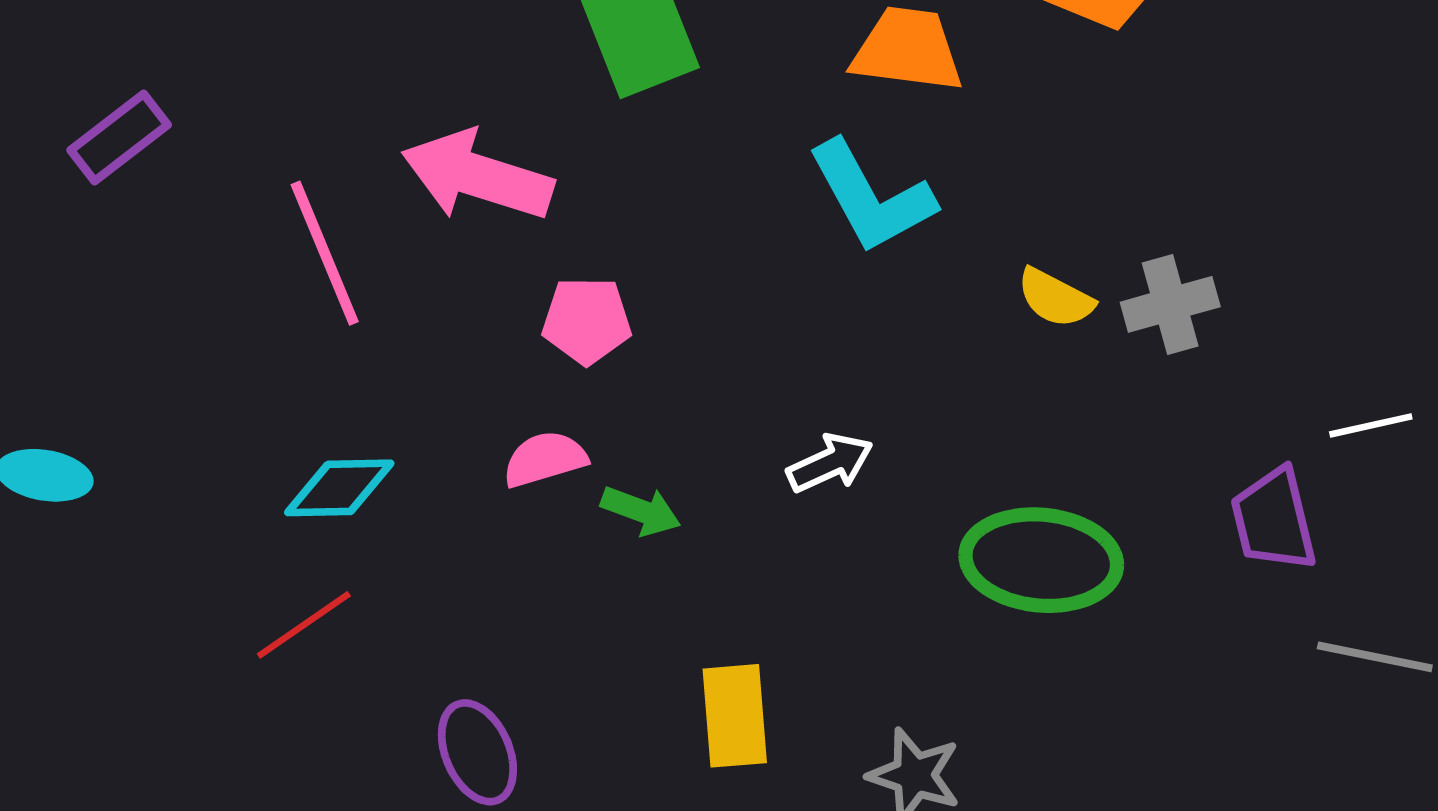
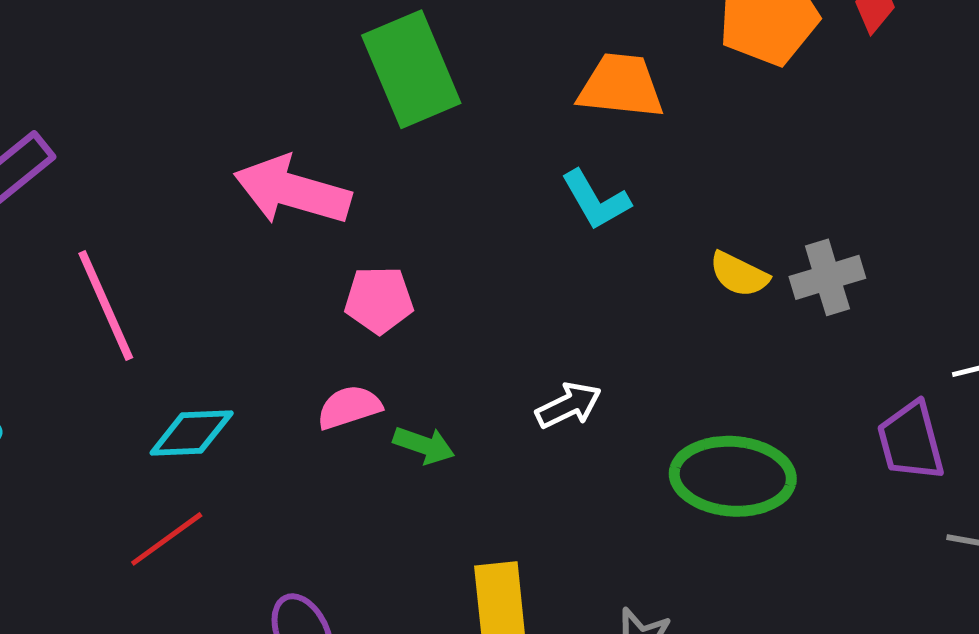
cyan L-shape: (871, 197) -> (596, 200), size x0.7
pink line: (325, 253) -> (106, 306), moved

